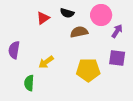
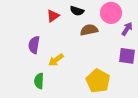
purple semicircle: (14, 50) -> (34, 45), moved
yellow pentagon: (88, 70) -> (98, 81), moved, turned 30

